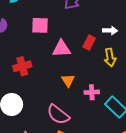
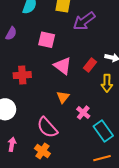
pink triangle: (62, 49) -> (63, 66), turned 30
pink cross: (92, 92) -> (83, 113), turned 32

